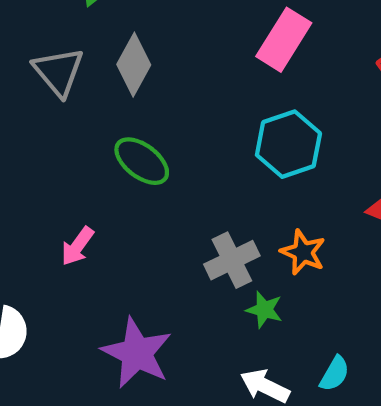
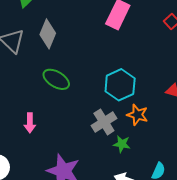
cyan hexagon: (288, 144) -> (120, 85), moved
pink arrow: (77, 246) -> (30, 123), turned -30

